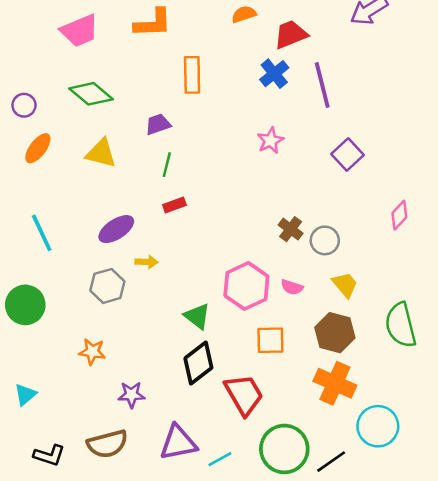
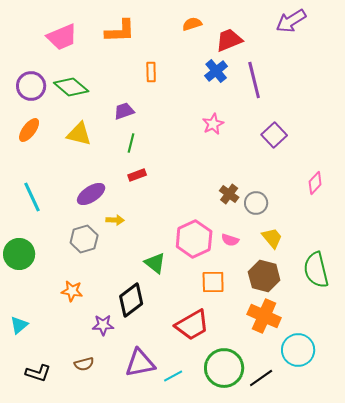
orange rectangle: (192, 75) -> (151, 72), size x0.7
purple circle: (24, 105) -> (31, 86), moved, size x1.5
black diamond: (198, 363) -> (131, 300), moved
red trapezoid: (244, 395) -> (192, 325), turned 90
brown semicircle: (107, 444) -> (84, 364), size x0.6

